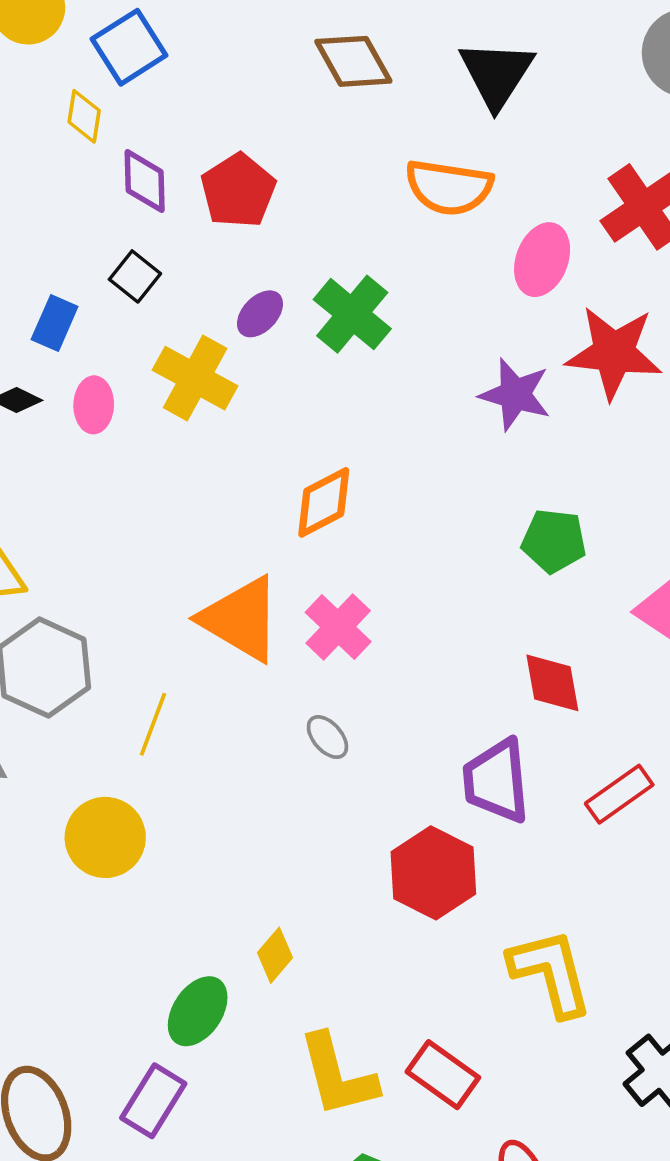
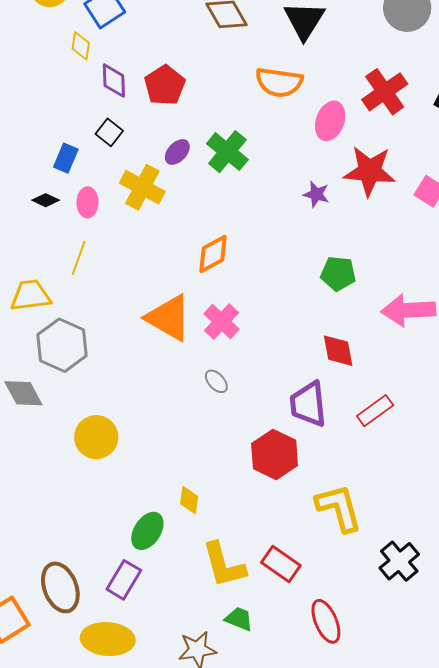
purple star: (515, 394) -> (316, 194), size x0.7
yellow line: (153, 724) -> (79, 258), moved
yellow diamond: (275, 955) -> (189, 500), turned -32

